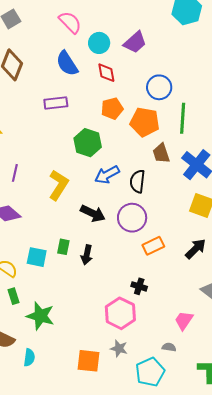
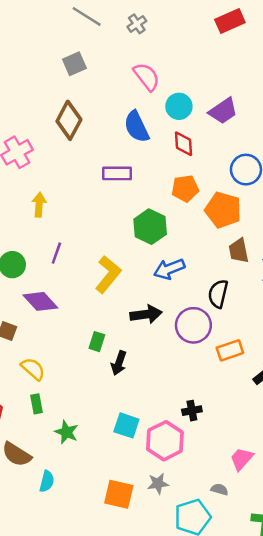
black semicircle: (137, 181) -> (218, 294), moved
black arrow: (93, 213) -> (146, 314), turned -40
orange rectangle: (153, 246) -> (230, 350), moved
green rectangle: (63, 247) -> (97, 342), moved
black arrow: (87, 255) -> (119, 363), moved
cyan square: (37, 257) -> (126, 425), moved
black cross: (139, 286) -> (192, 411), turned -35
green star: (40, 316) -> (67, 432), size x0.7
gray star: (119, 348) -> (158, 484), turned -30

